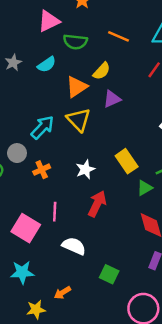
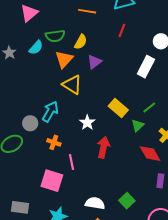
green semicircle: (75, 42) -> (55, 36), moved
cyan arrow: (42, 127) -> (50, 112), moved
orange cross: (42, 170) -> (54, 142), moved, turned -32
white semicircle: (74, 246) -> (95, 203), moved
green square: (109, 274) -> (127, 201), turned 35

